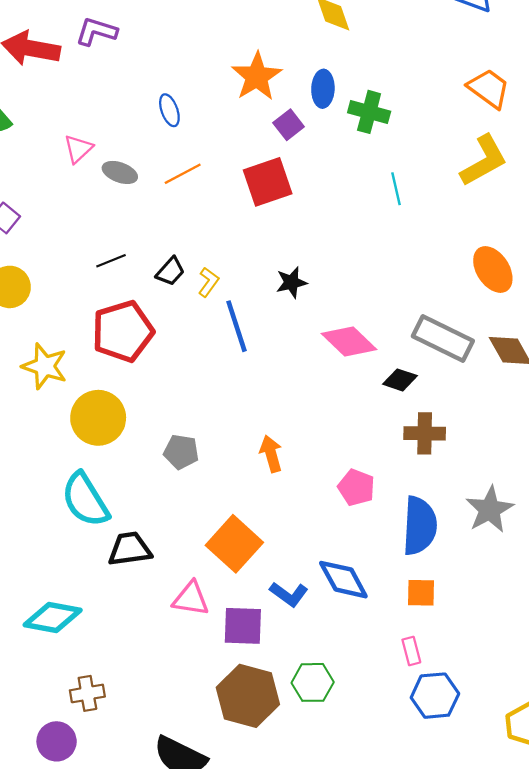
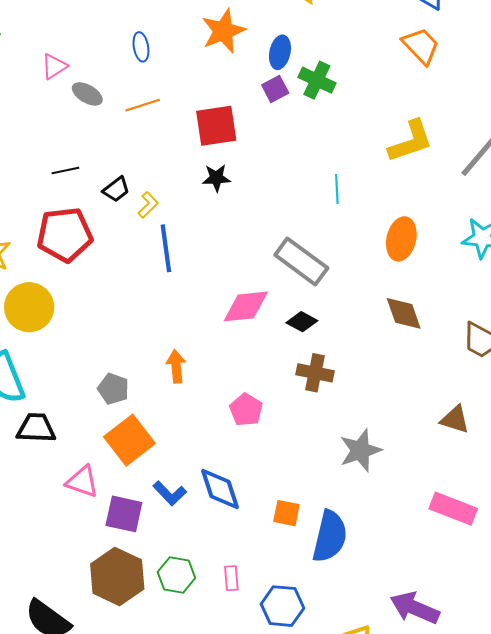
orange trapezoid: (489, 88) -> (421, 46), moved
purple square: (289, 125) -> (275, 89), moved
cyan line: (396, 189) -> (337, 189), moved
orange ellipse: (493, 269) -> (401, 239), turned 36
black star: (291, 282) -> (216, 178), moved
gray rectangle: (443, 339) -> (301, 261), moved
pink diamond: (349, 341) -> (246, 306), moved, turned -60
gray pentagon: (181, 452) -> (113, 389), moved
blue semicircle: (420, 526) -> (330, 536), moved
pink rectangle: (411, 651) -> (231, 578), moved

